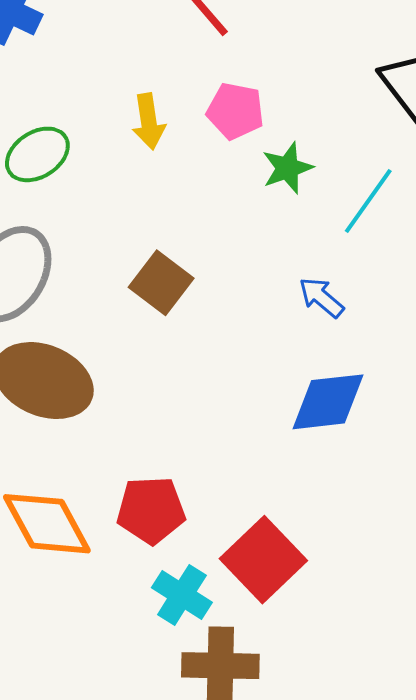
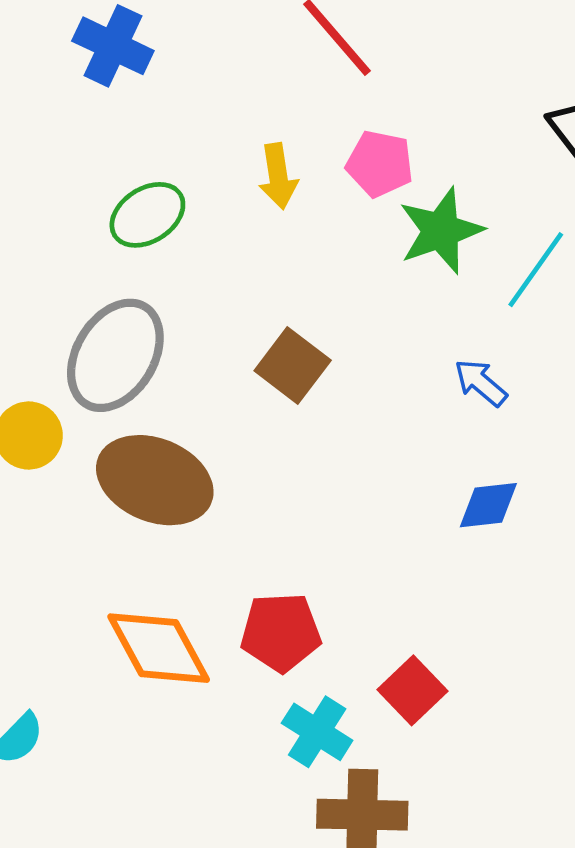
green star: (287, 168) -> (441, 231), size x1.4
blue diamond: (328, 402) -> (488, 505), size x0.7
red square: (263, 560) -> (413, 690), size x0.7

